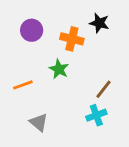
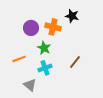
purple circle: (32, 30) -> (31, 28), moved
cyan cross: (96, 115) -> (45, 68), moved

